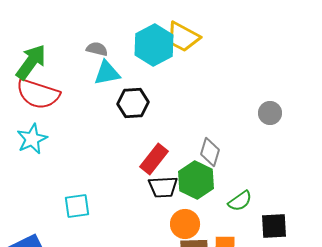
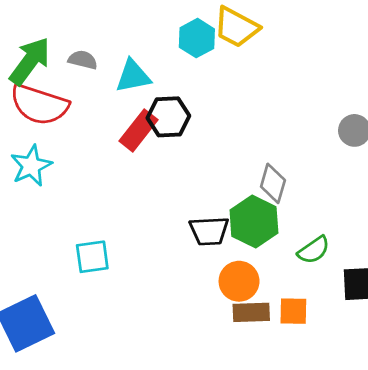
cyan hexagon: (154, 45) -> (197, 38), size x0.7
gray semicircle: (97, 49) -> (83, 60), moved
red rectangle: (154, 159) -> (138, 130), moved

